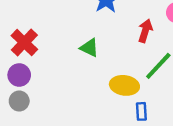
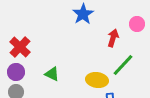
green triangle: (89, 48) -> (52, 74), moved

